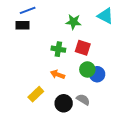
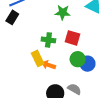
black rectangle: (23, 25) -> (12, 17), turned -56
yellow rectangle: (36, 94) -> (38, 58), moved, turned -70

